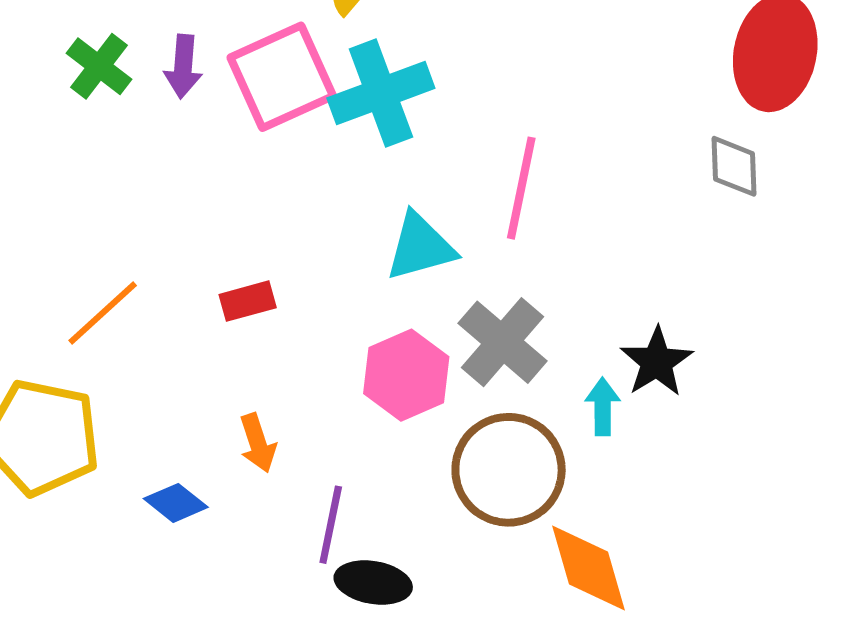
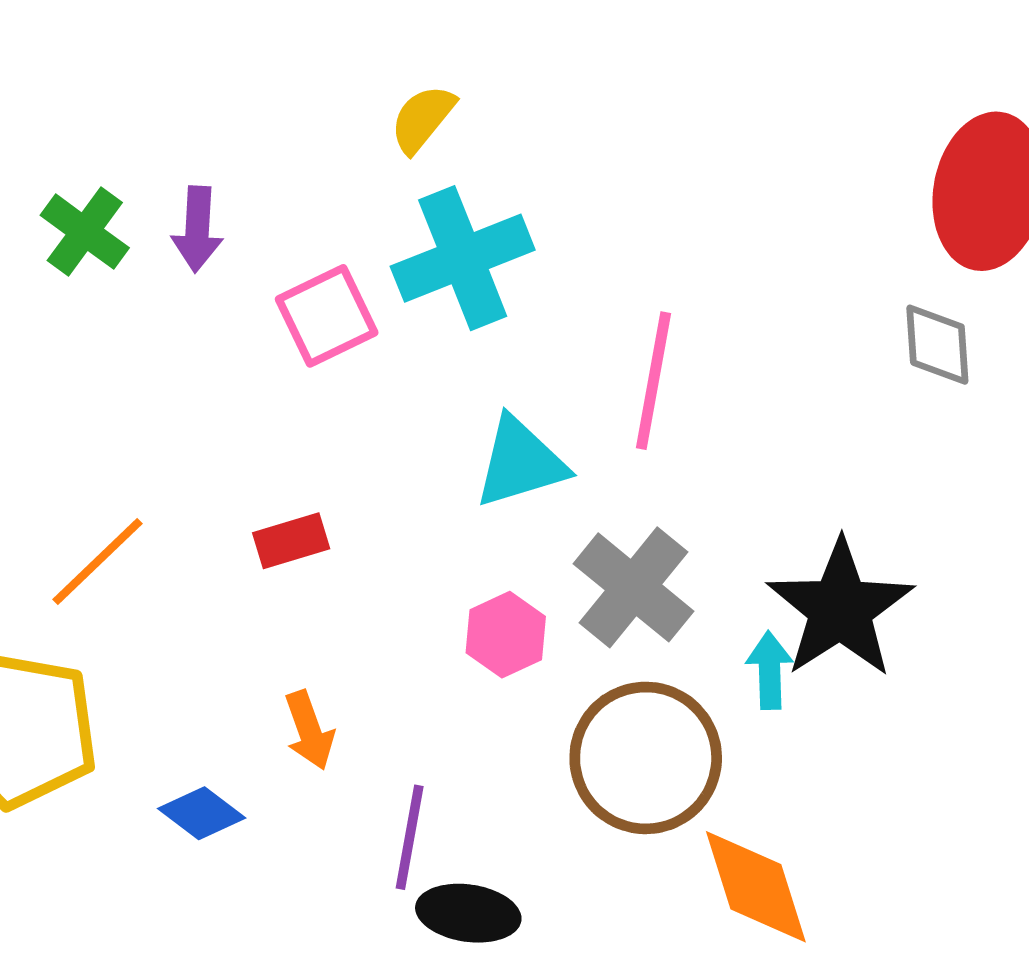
pink square: (282, 77) -> (327, 316), moved, size x0.7
black star: (657, 362) -> (840, 609), size x1.5
pink hexagon: (406, 375) -> (506, 635), size x0.7

